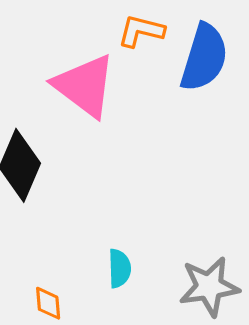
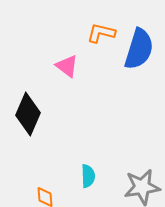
pink triangle: (85, 86) -> (67, 66), size x0.6

